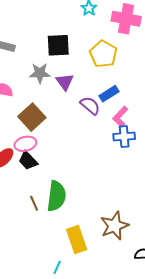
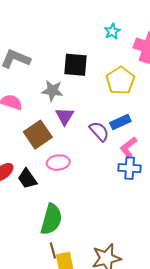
purple triangle: (65, 82) -> (65, 116), moved
pink ellipse: (25, 144) -> (58, 163), moved
brown line: (34, 203) -> (53, 250), moved

